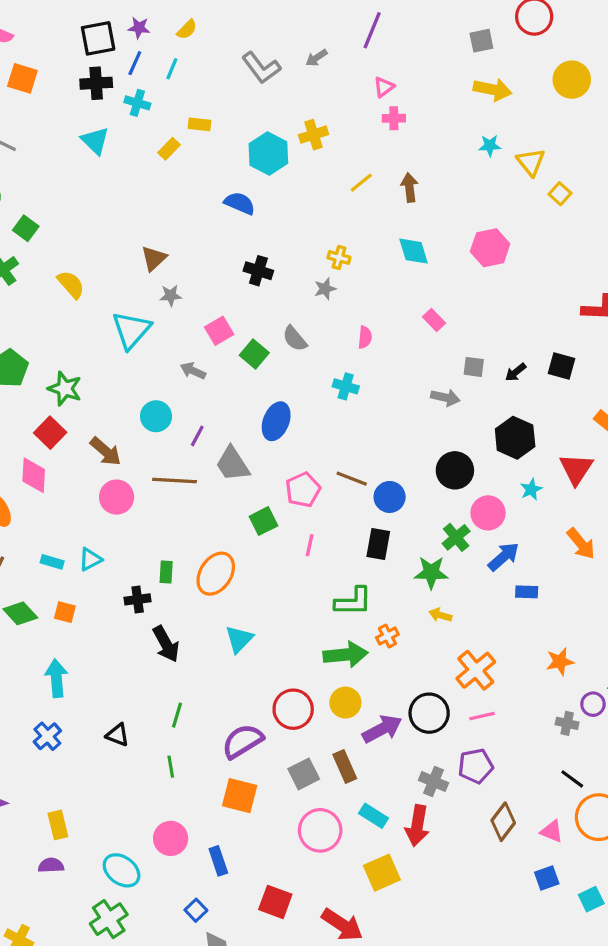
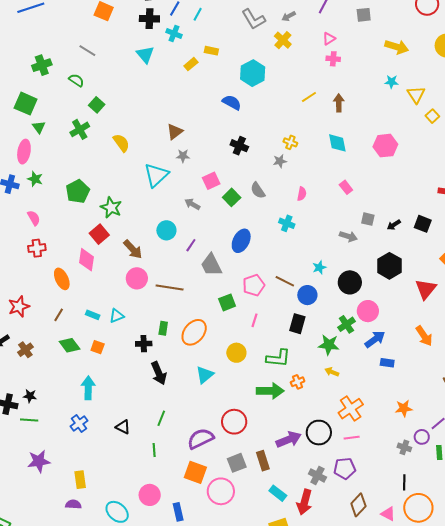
gray square: (481, 41) -> (364, 15), moved
yellow cross: (313, 135) -> (283, 40), moved, turned -36
brown line: (175, 481) -> (170, 287), moved
cyan star: (531, 489) -> (319, 267), moved
yellow circle: (345, 703) -> (236, 353), moved
black line: (572, 779) -> (404, 482), turned 49
pink circle: (320, 830) -> (221, 491), moved

